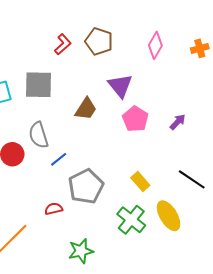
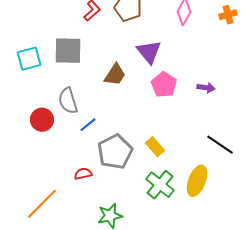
purple arrow: (178, 122) -> (206, 88), turned 54
yellow rectangle: (140, 181) -> (155, 147), moved
yellow ellipse: (169, 216) -> (197, 181), turned 52

